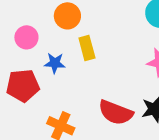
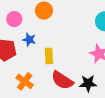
yellow rectangle: (87, 48) -> (49, 56), moved

